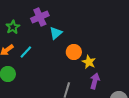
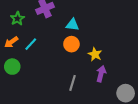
cyan triangle: (56, 33) -> (72, 25), moved, turned 48
orange circle: (74, 52) -> (71, 44), moved

